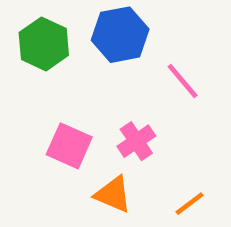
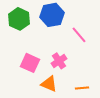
orange line: (190, 204) -> (82, 88), turned 32

